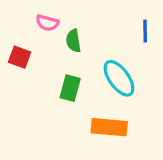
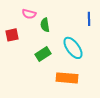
red square: (20, 57) -> (12, 35), turned -32
green rectangle: (70, 88) -> (43, 54), turned 42

